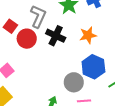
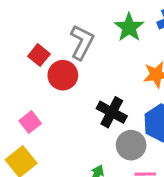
black cross: (56, 36) -> (112, 112), moved

